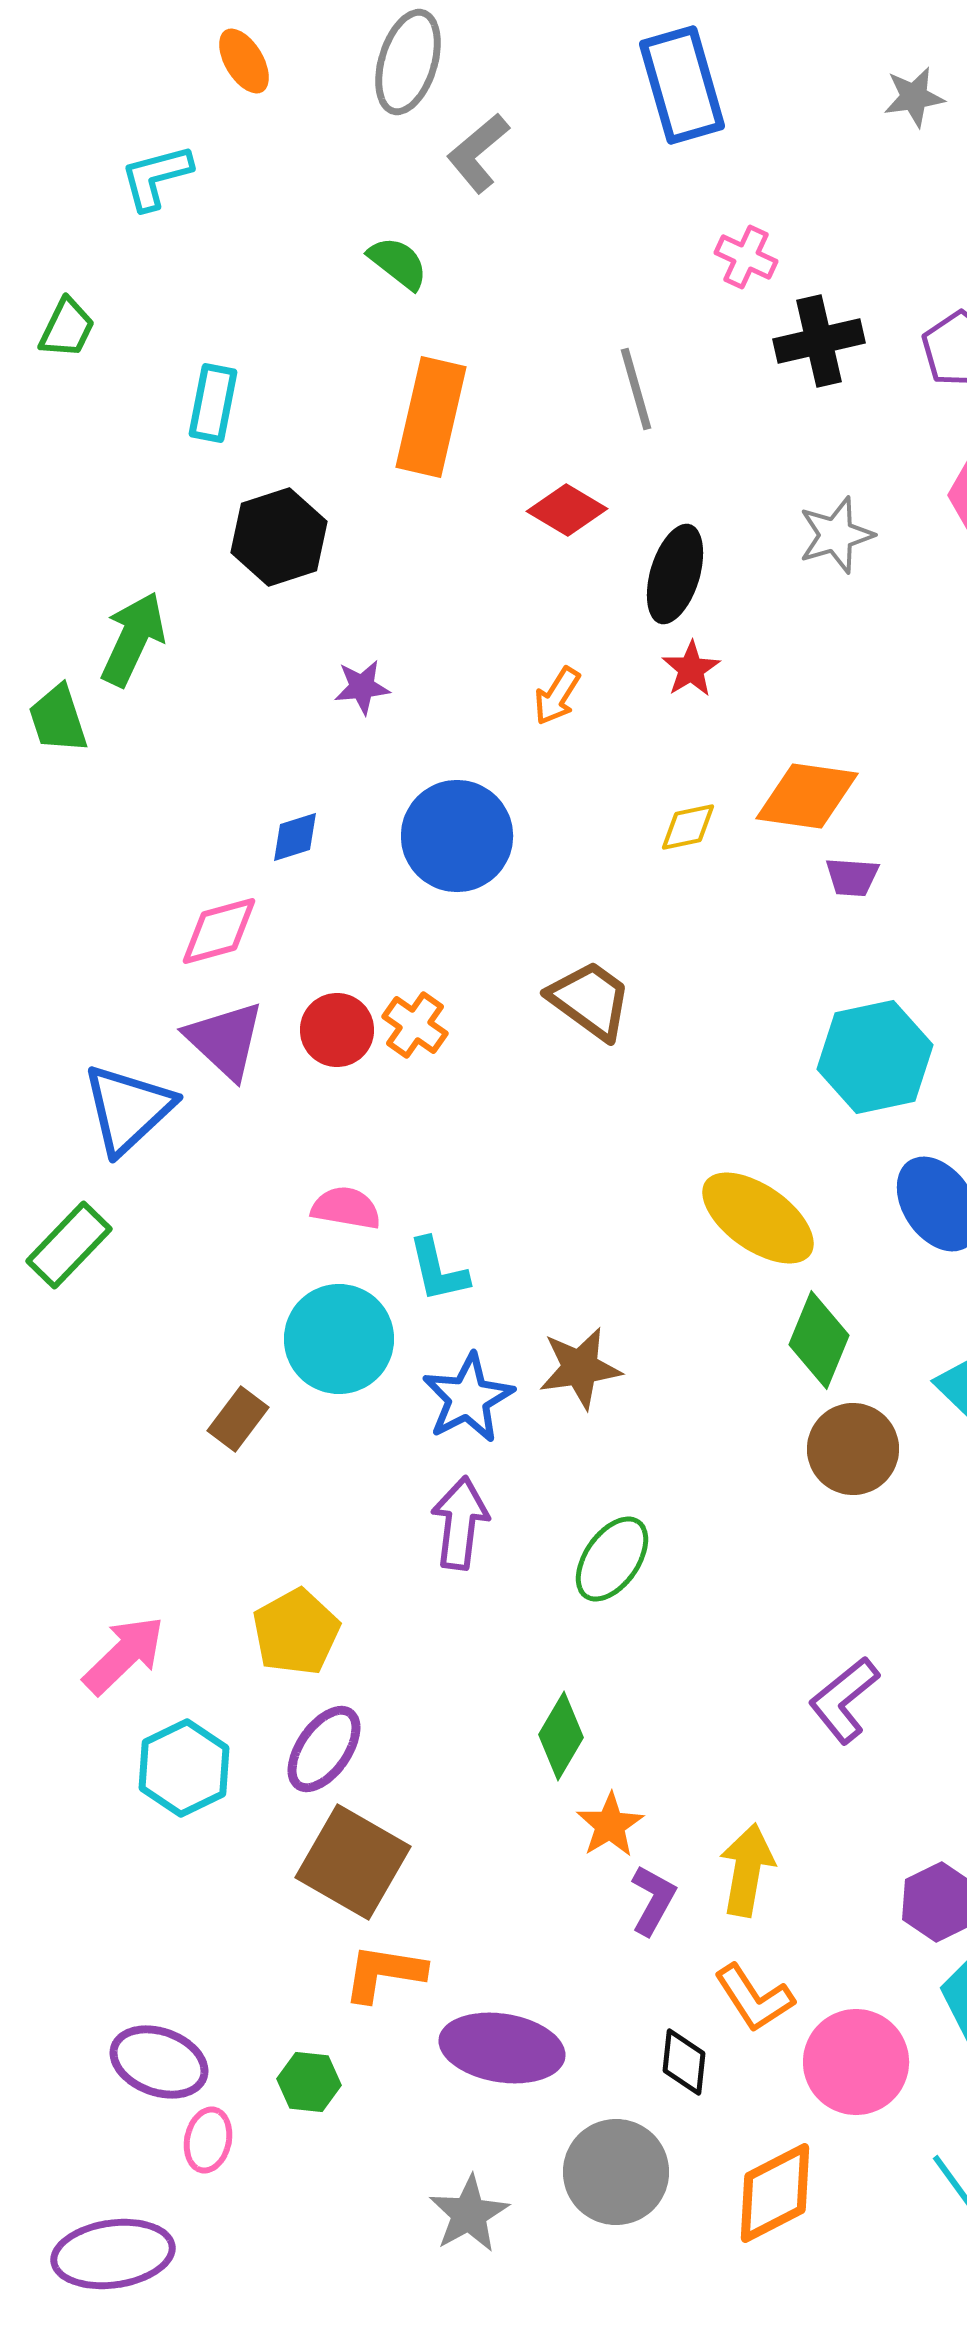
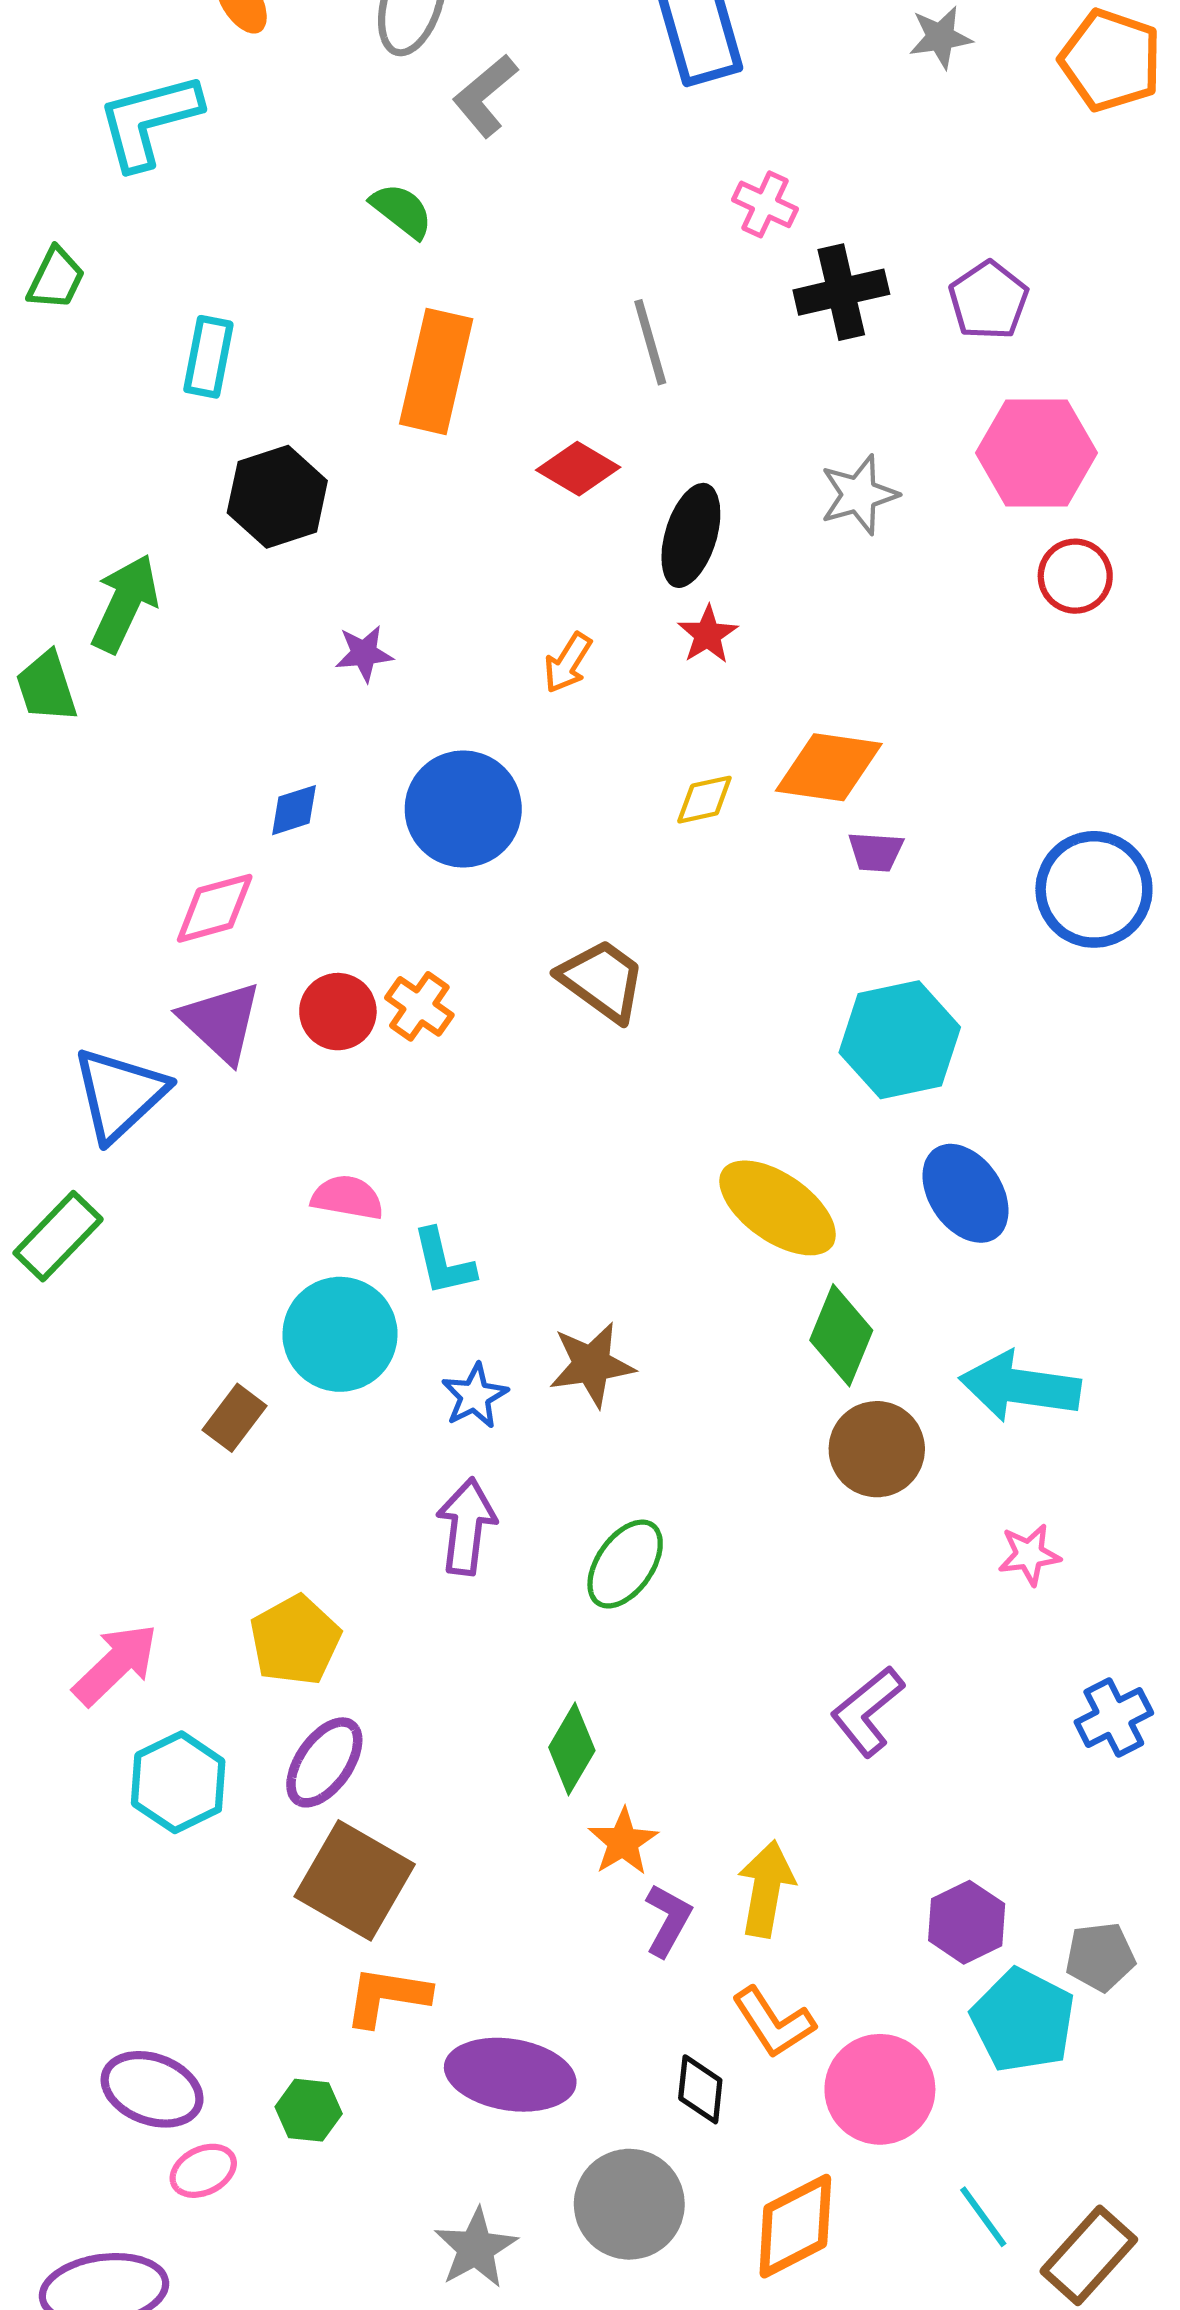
cyan L-shape: (156, 177) -> (149, 121), size x1.4
blue star: (468, 1398) -> (475, 1396), size x0.7
pink ellipse: (208, 2140) -> (203, 2171), turned 52

